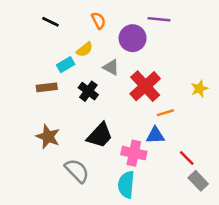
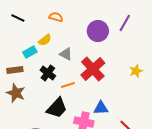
purple line: (159, 19) -> (125, 23), moved, turned -66
orange semicircle: (98, 20) -> (56, 17), turned -48
purple circle: (133, 38) -> (98, 31), moved
orange line: (165, 113) -> (68, 85), moved
brown star: (48, 137) -> (16, 93), moved

